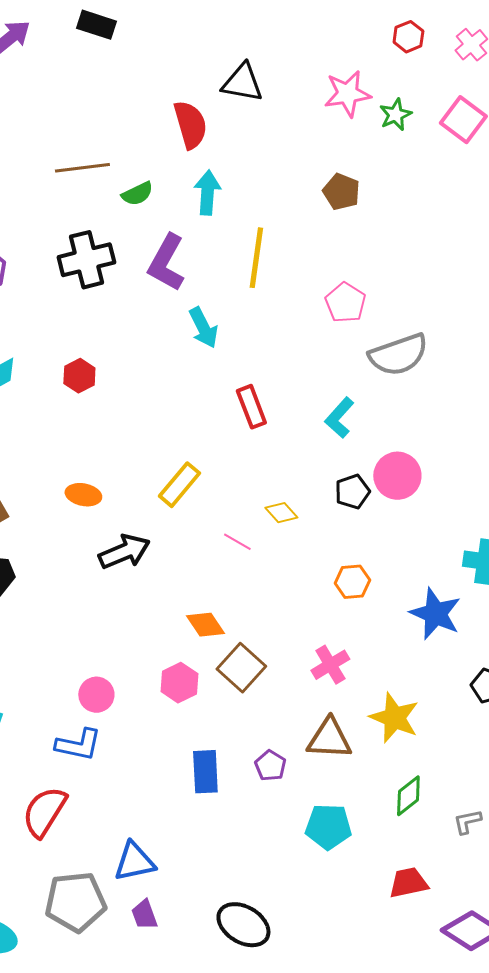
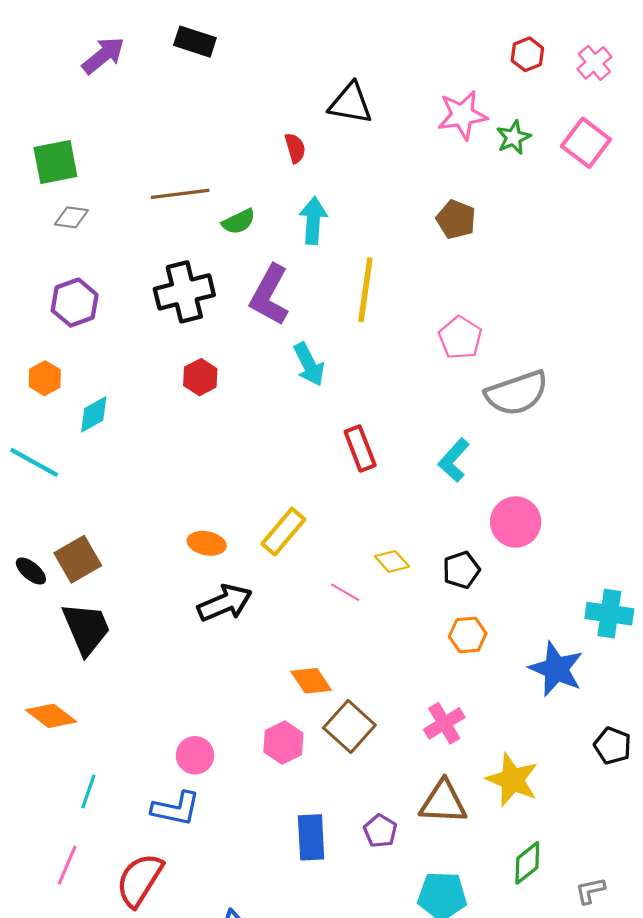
red semicircle: (190, 125) -> (295, 148), size x0.6
red hexagon: (79, 376) -> (200, 377), moved
black pentagon: (352, 492) -> (461, 570), moved
orange ellipse: (83, 495) -> (207, 543), moved

